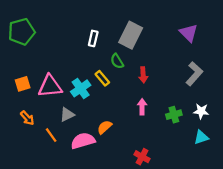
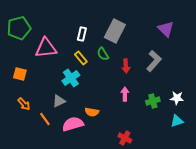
gray L-shape: (194, 74) -> (154, 61), moved
yellow rectangle: (102, 78) -> (81, 58), moved
orange square: (23, 84) -> (20, 74), turned 32
pink triangle: (50, 86) -> (46, 48), moved
orange semicircle: (105, 127) -> (92, 112), turned -128

